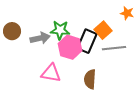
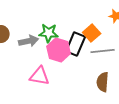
brown semicircle: (90, 79) -> (103, 82), moved

